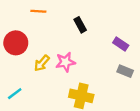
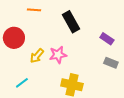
black rectangle: (80, 25) -> (71, 22), size x1.5
cyan line: (15, 94) -> (22, 83), moved

